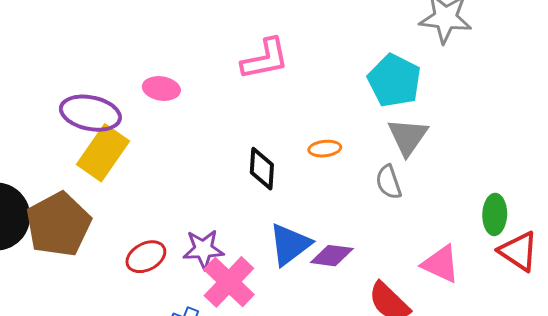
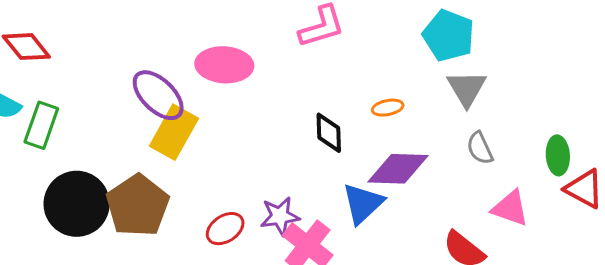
pink ellipse: (161, 89) -> (224, 65), size x1.6
purple ellipse: (90, 113) -> (158, 95), turned 38
gray semicircle: (389, 182) -> (480, 148), moved
purple diamond: (332, 256) -> (398, 169), moved, size x1.5

